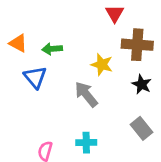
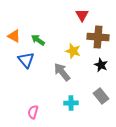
green arrow: (52, 49) -> (38, 40), turned 40
cyan cross: (86, 143) -> (71, 103), moved

